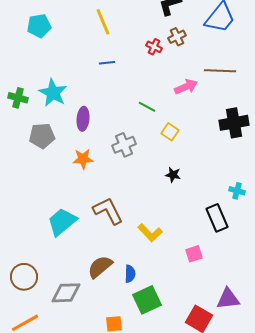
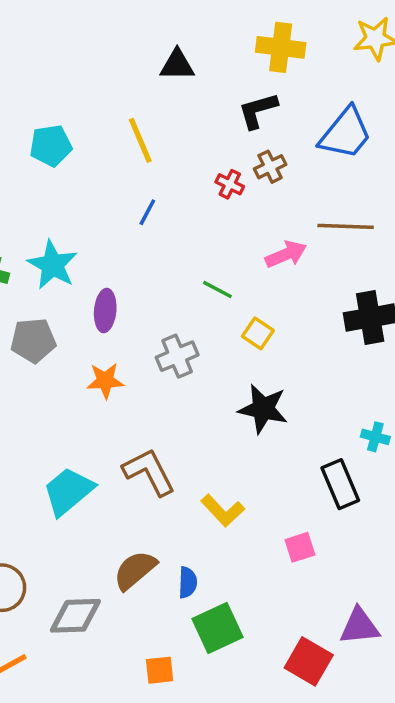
cyan pentagon: (39, 26) -> (51, 146), moved
blue line: (107, 63) -> (147, 212), turned -56
black star: (173, 175) -> (263, 409), size x1.8

